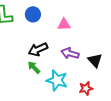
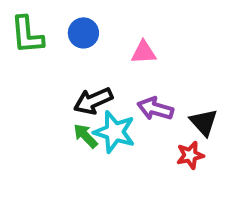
cyan star: (57, 80) -> (114, 132), moved
red star: (86, 88) -> (190, 155), moved

